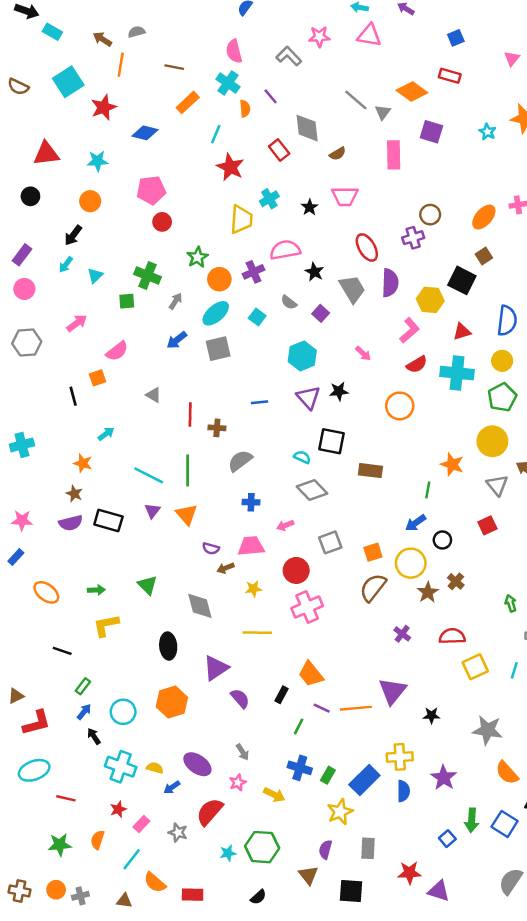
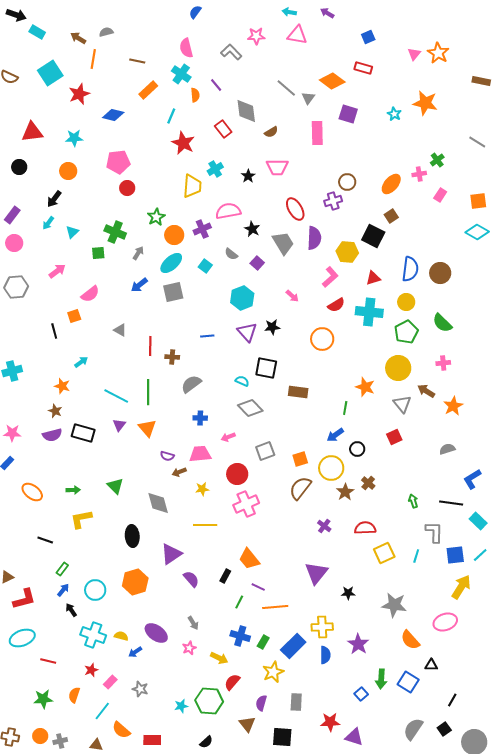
orange line: (356, 708) -> (275, 607), moved
red semicircle: (210, 812) -> (232, 682), moved, size x0.7

